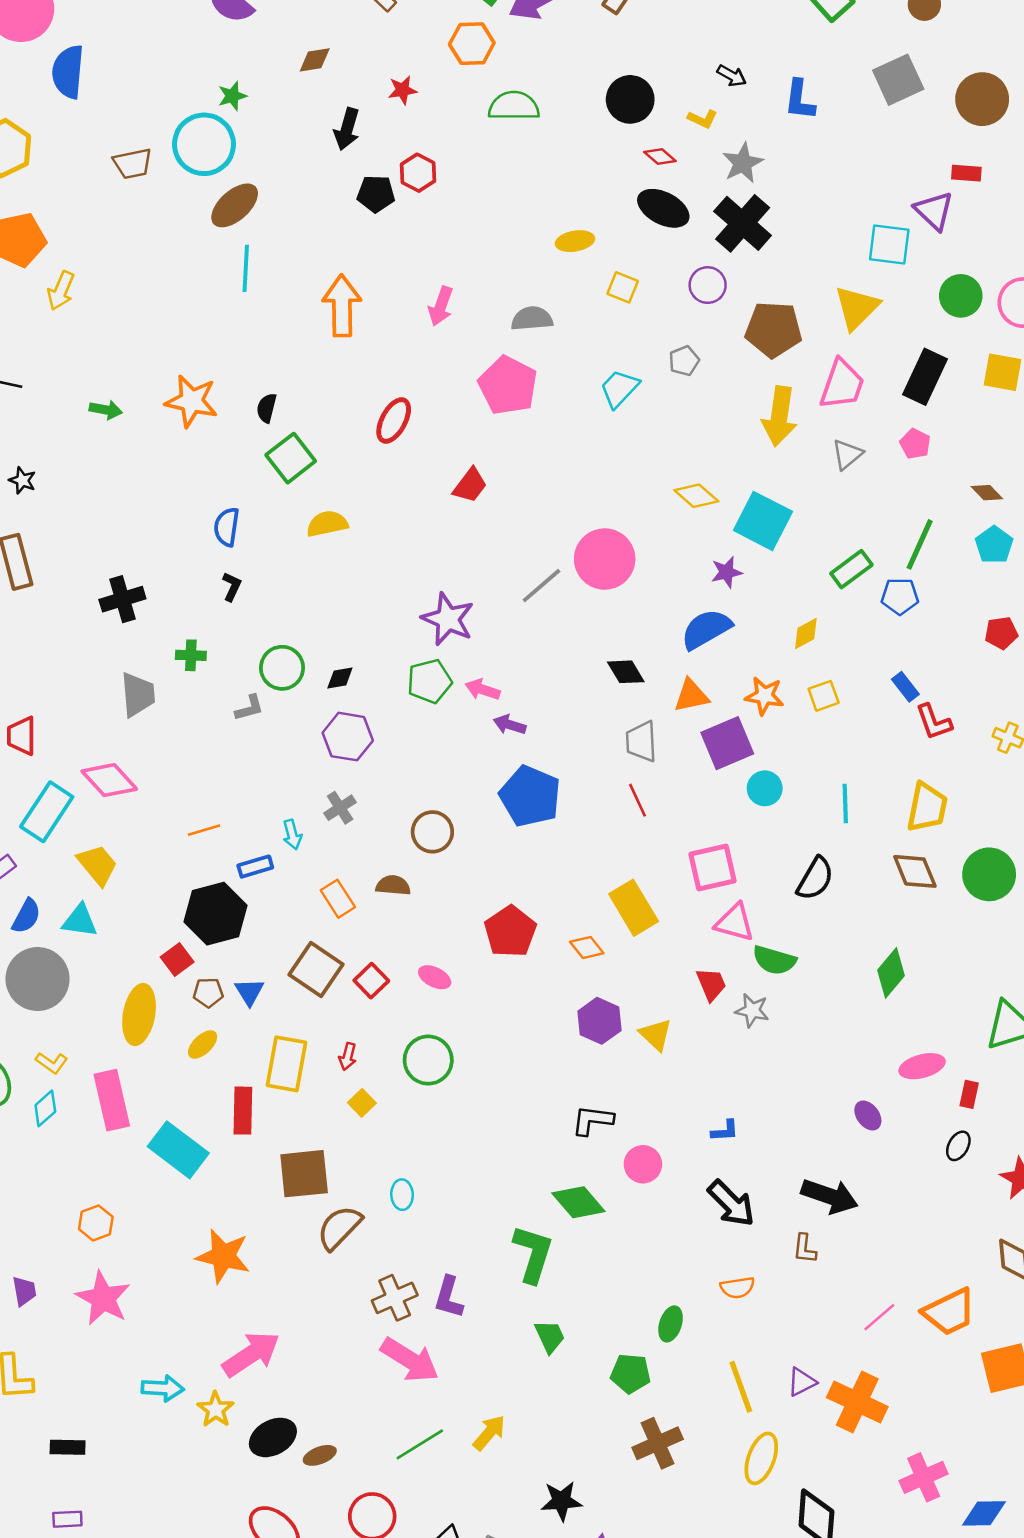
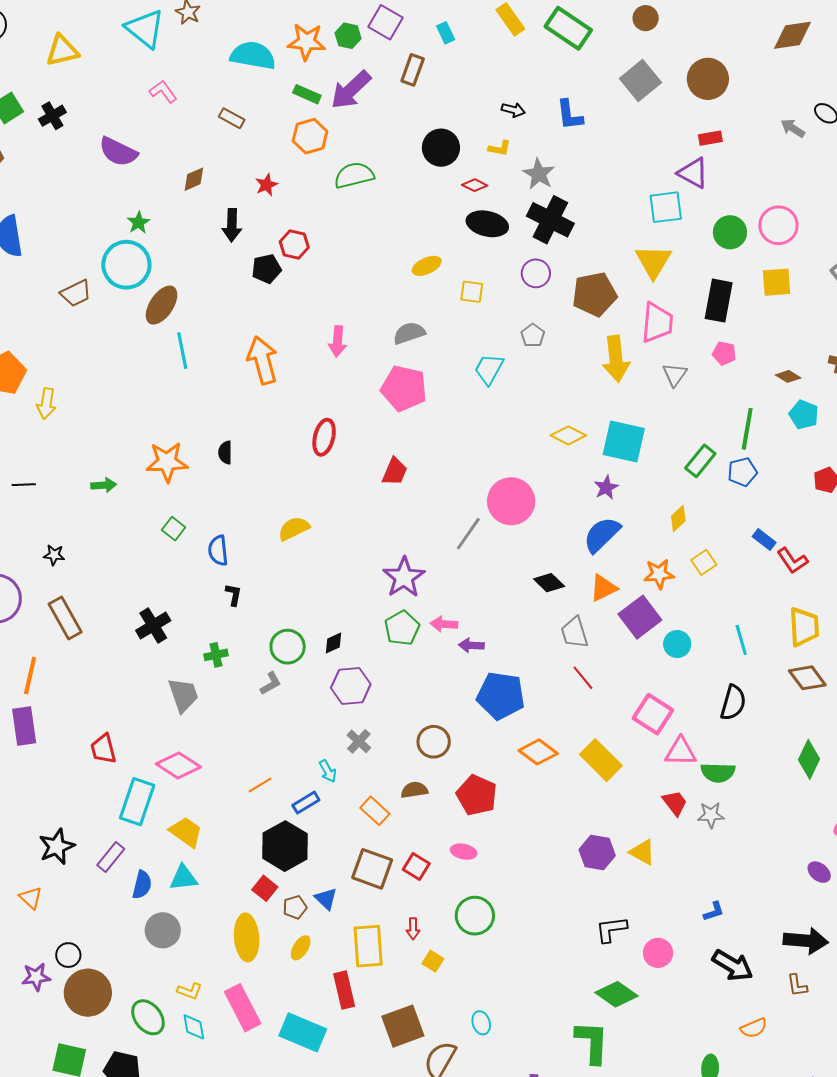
green square: (291, 458) -> (174, 529), moved, size x0.6
purple star: (448, 619) -> (404, 577), turned 30
pink square: (712, 867) -> (653, 714), turned -30
red pentagon: (510, 932) -> (477, 795), moved
orange diamond: (587, 948) -> (538, 752), moved, size x1.4
gray circle: (38, 979) -> (163, 930), size x0.7
cyan diamond: (45, 1108) -> (194, 1027), turned -44

